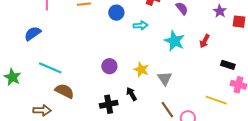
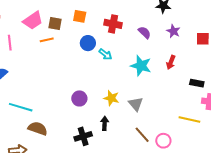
purple star: (220, 11) -> (173, 31), moved
blue circle: (116, 13) -> (88, 43), moved
cyan arrow: (141, 25) -> (105, 54), turned 48
black arrow: (131, 94) -> (105, 123), turned 40

